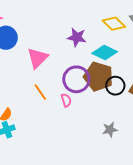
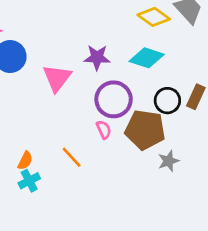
purple star: (77, 37) -> (97, 57), moved
brown pentagon: (98, 77) -> (145, 130), moved
orange line: (40, 92) -> (72, 157), moved

